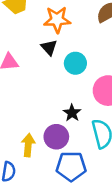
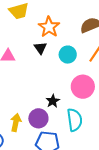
orange star: (57, 20) -> (49, 27), turned 30
cyan circle: (75, 63) -> (68, 55), moved

